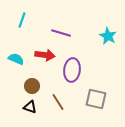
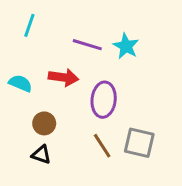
cyan star: (108, 36) -> (126, 46), moved
brown line: (58, 102) -> (102, 146), moved

